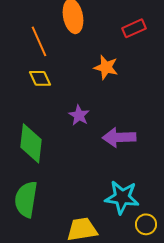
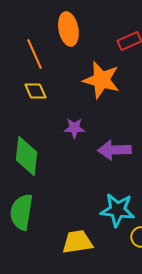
orange star: (106, 67) -> (101, 80), size x1.5
purple star: (79, 115) -> (74, 128), turned -30

